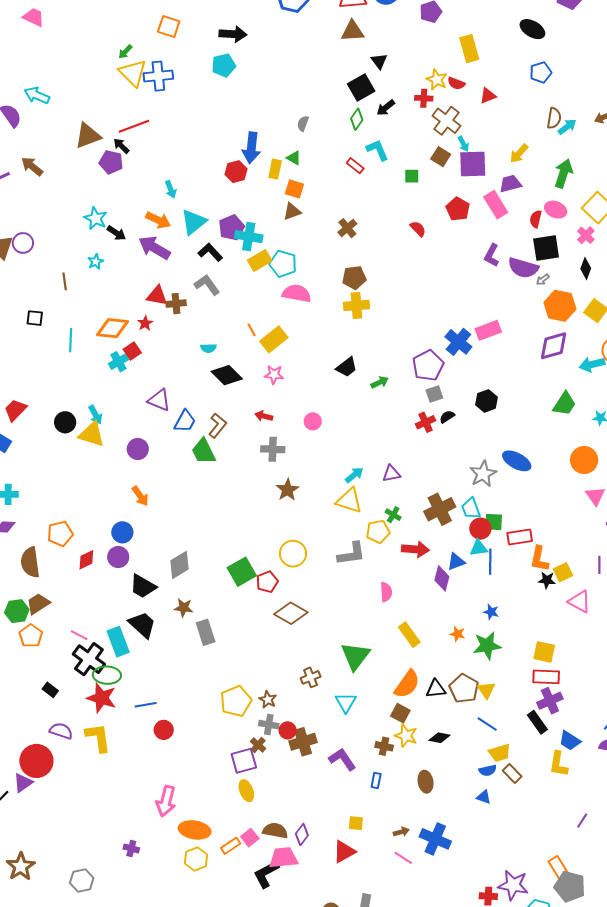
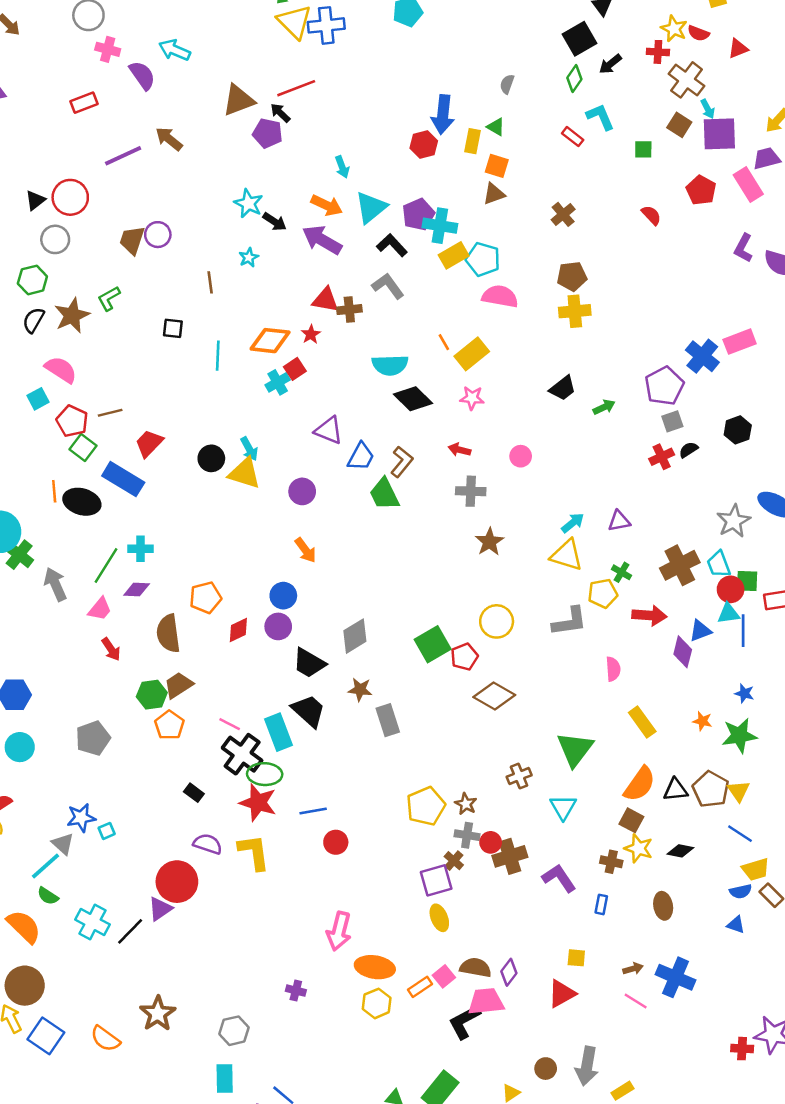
cyan semicircle: (208, 348) -> (390, 365), size x1.8

